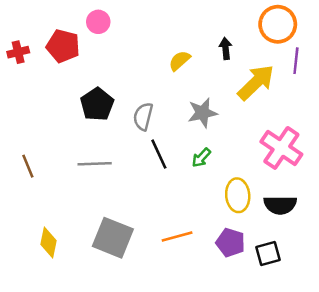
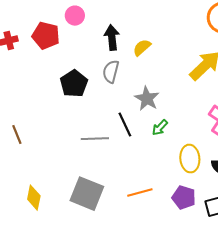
black arrow: (226, 49) -> (112, 38), moved, size x1.4
gray star: (203, 113) -> (147, 99), moved, turned -30
gray semicircle: (143, 116) -> (111, 72), moved
gray line: (95, 164) -> (95, 139), moved

